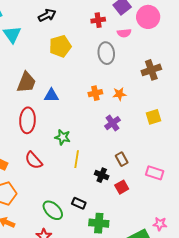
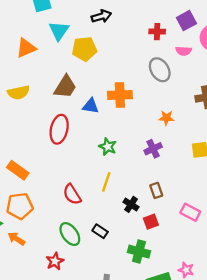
yellow pentagon: (60, 46) -> (84, 49), moved
gray ellipse: (106, 53) -> (160, 70), turned -35
orange cross: (95, 93) -> (120, 95), moved, size x1.5
green star: (63, 137) -> (108, 147), moved
red semicircle: (34, 160) -> (72, 194), moved
green cross: (99, 223) -> (139, 252), moved

